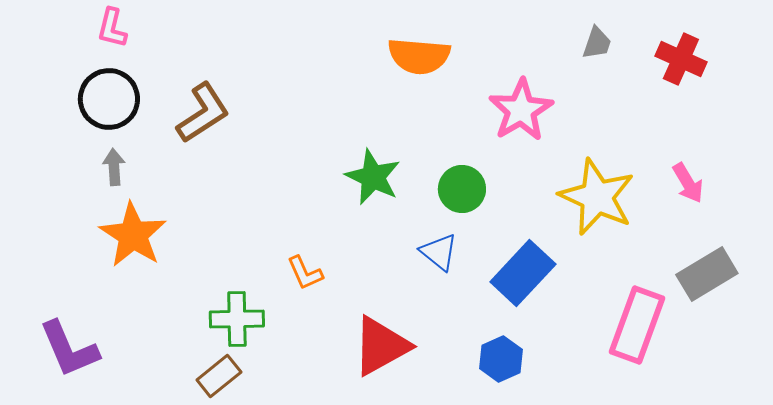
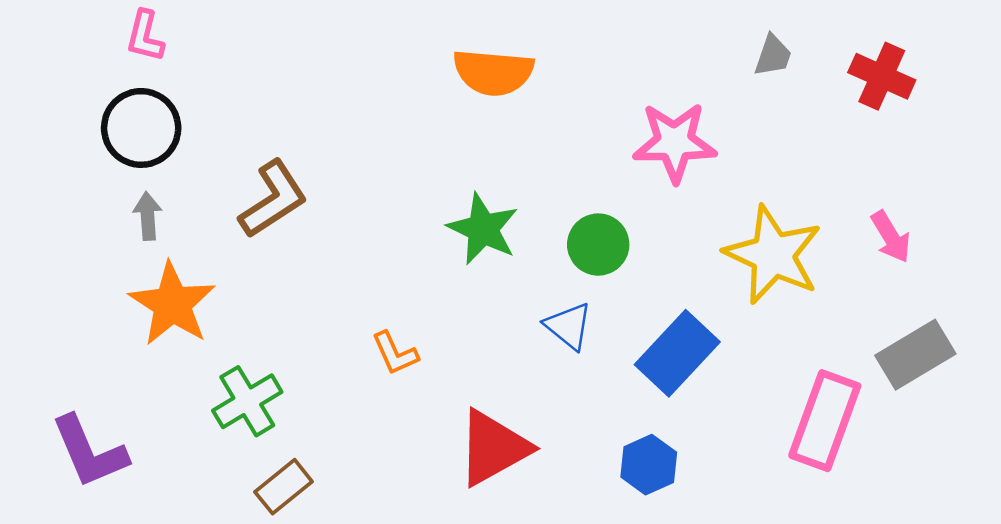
orange semicircle: (419, 56) -> (493, 72), moved
pink star: (521, 110) -> (675, 142), turned 30
brown L-shape: (203, 113) -> (273, 199), moved
green cross: (237, 319) -> (247, 401), moved, turned -30

